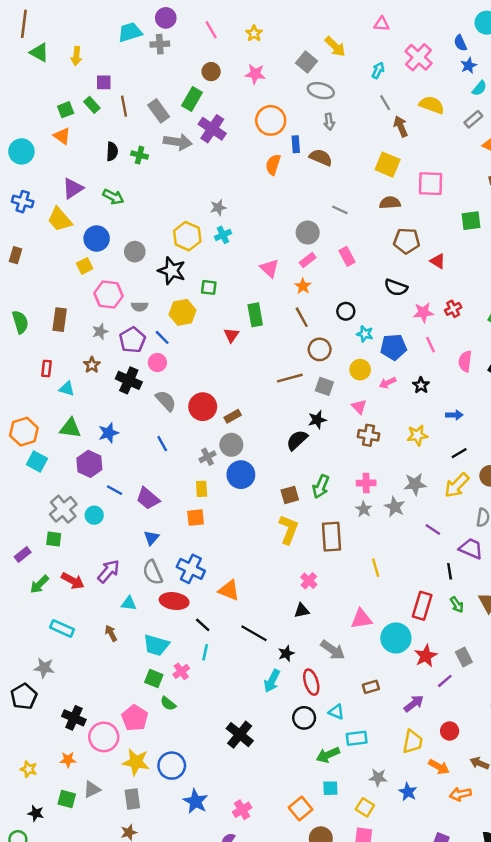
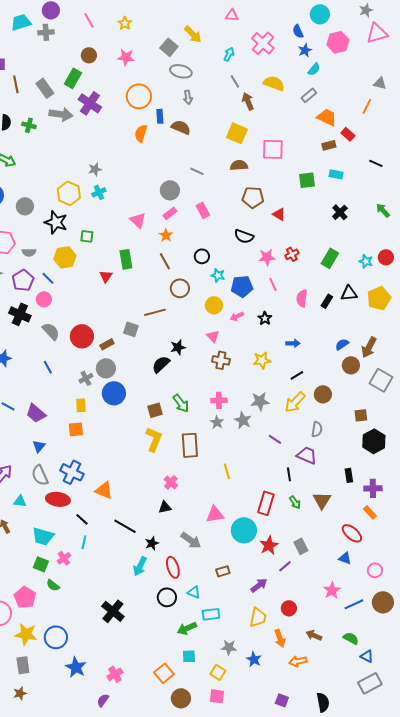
gray square: (324, 386) -> (131, 329), moved
green arrow: (321, 487) -> (181, 403), turned -60
orange arrow: (439, 767) -> (280, 638), turned 42

